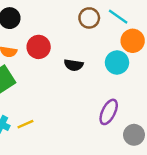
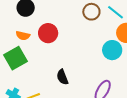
black semicircle: (74, 65) -> (62, 77), moved, turned 56

